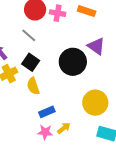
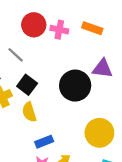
gray line: (29, 35) -> (16, 55), moved
purple triangle: (96, 46) -> (102, 69), turned -30

